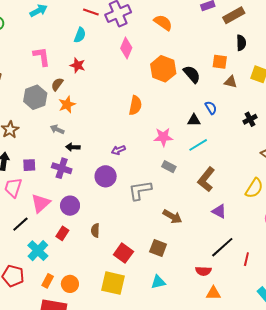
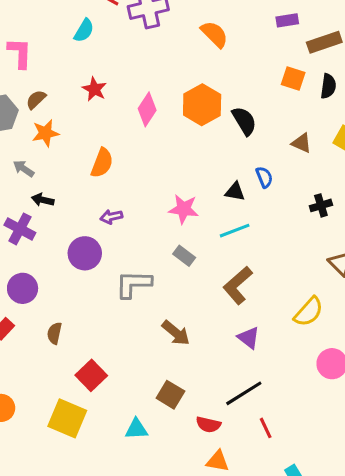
pink diamond: (126, 48) -> (147, 109), moved
orange square: (220, 62) -> (293, 78), moved
red star: (78, 65) -> (94, 89), moved
orange semicircle: (135, 105) -> (102, 163), moved
brown square: (158, 248) -> (170, 395), moved
red line: (246, 259) -> (266, 428), moved, turned -48

